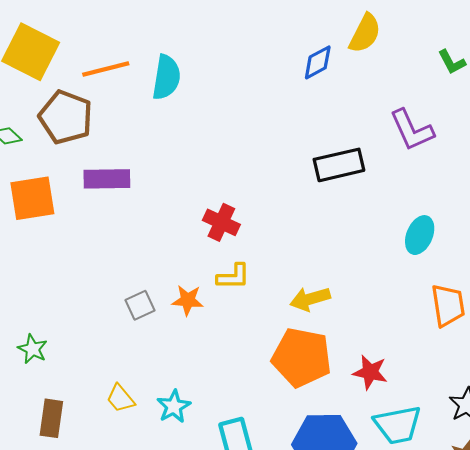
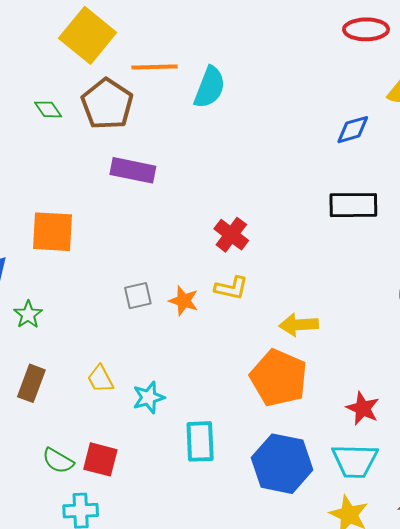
blue diamond: (318, 62) -> (353, 130), moved
orange square: (32, 198) -> (52, 232), moved
red star: (370, 372) -> (363, 408), moved

